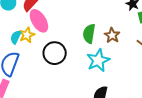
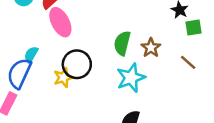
yellow star: (27, 35) -> (63, 77), moved
cyan semicircle: (16, 37) -> (31, 55), moved

